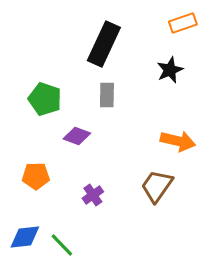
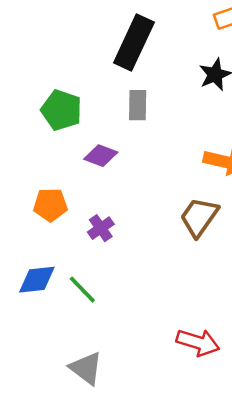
purple cross: (93, 195) -> (101, 228), moved

